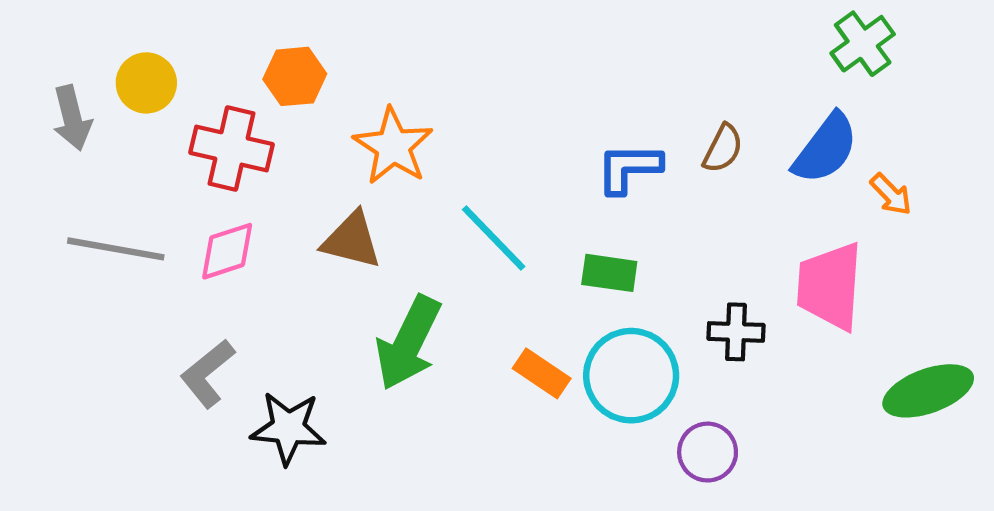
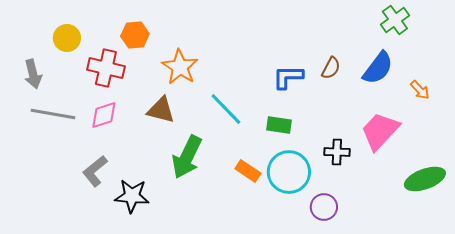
gray arrow: (72, 118) -> (33, 74), moved
orange arrow: (891, 194) -> (420, 90), moved
pink trapezoid: (830, 286) -> (380, 131), turned 39

